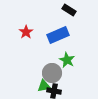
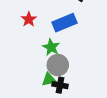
green star: (67, 60) -> (51, 47), moved

